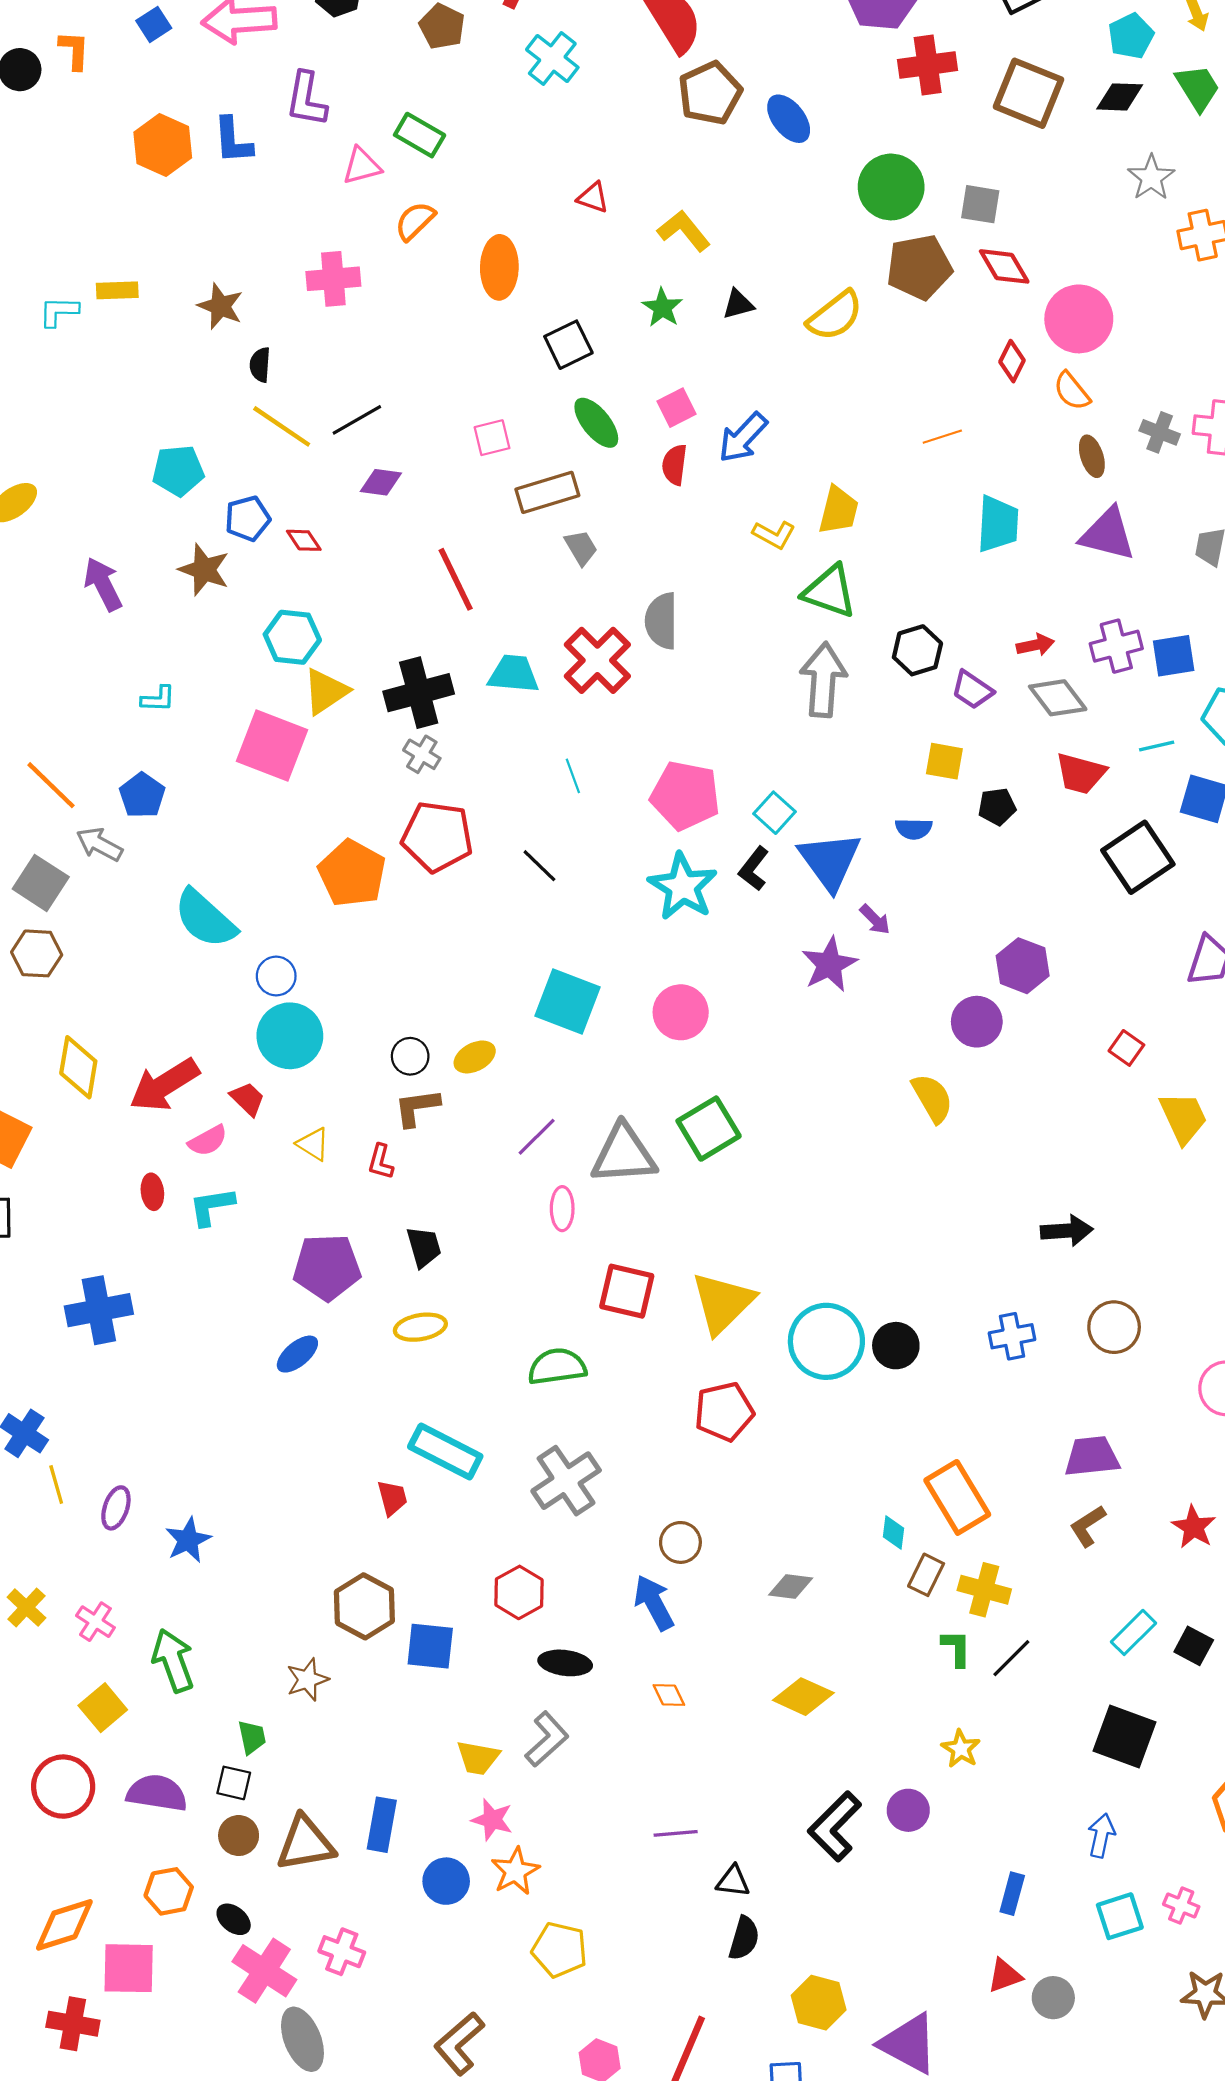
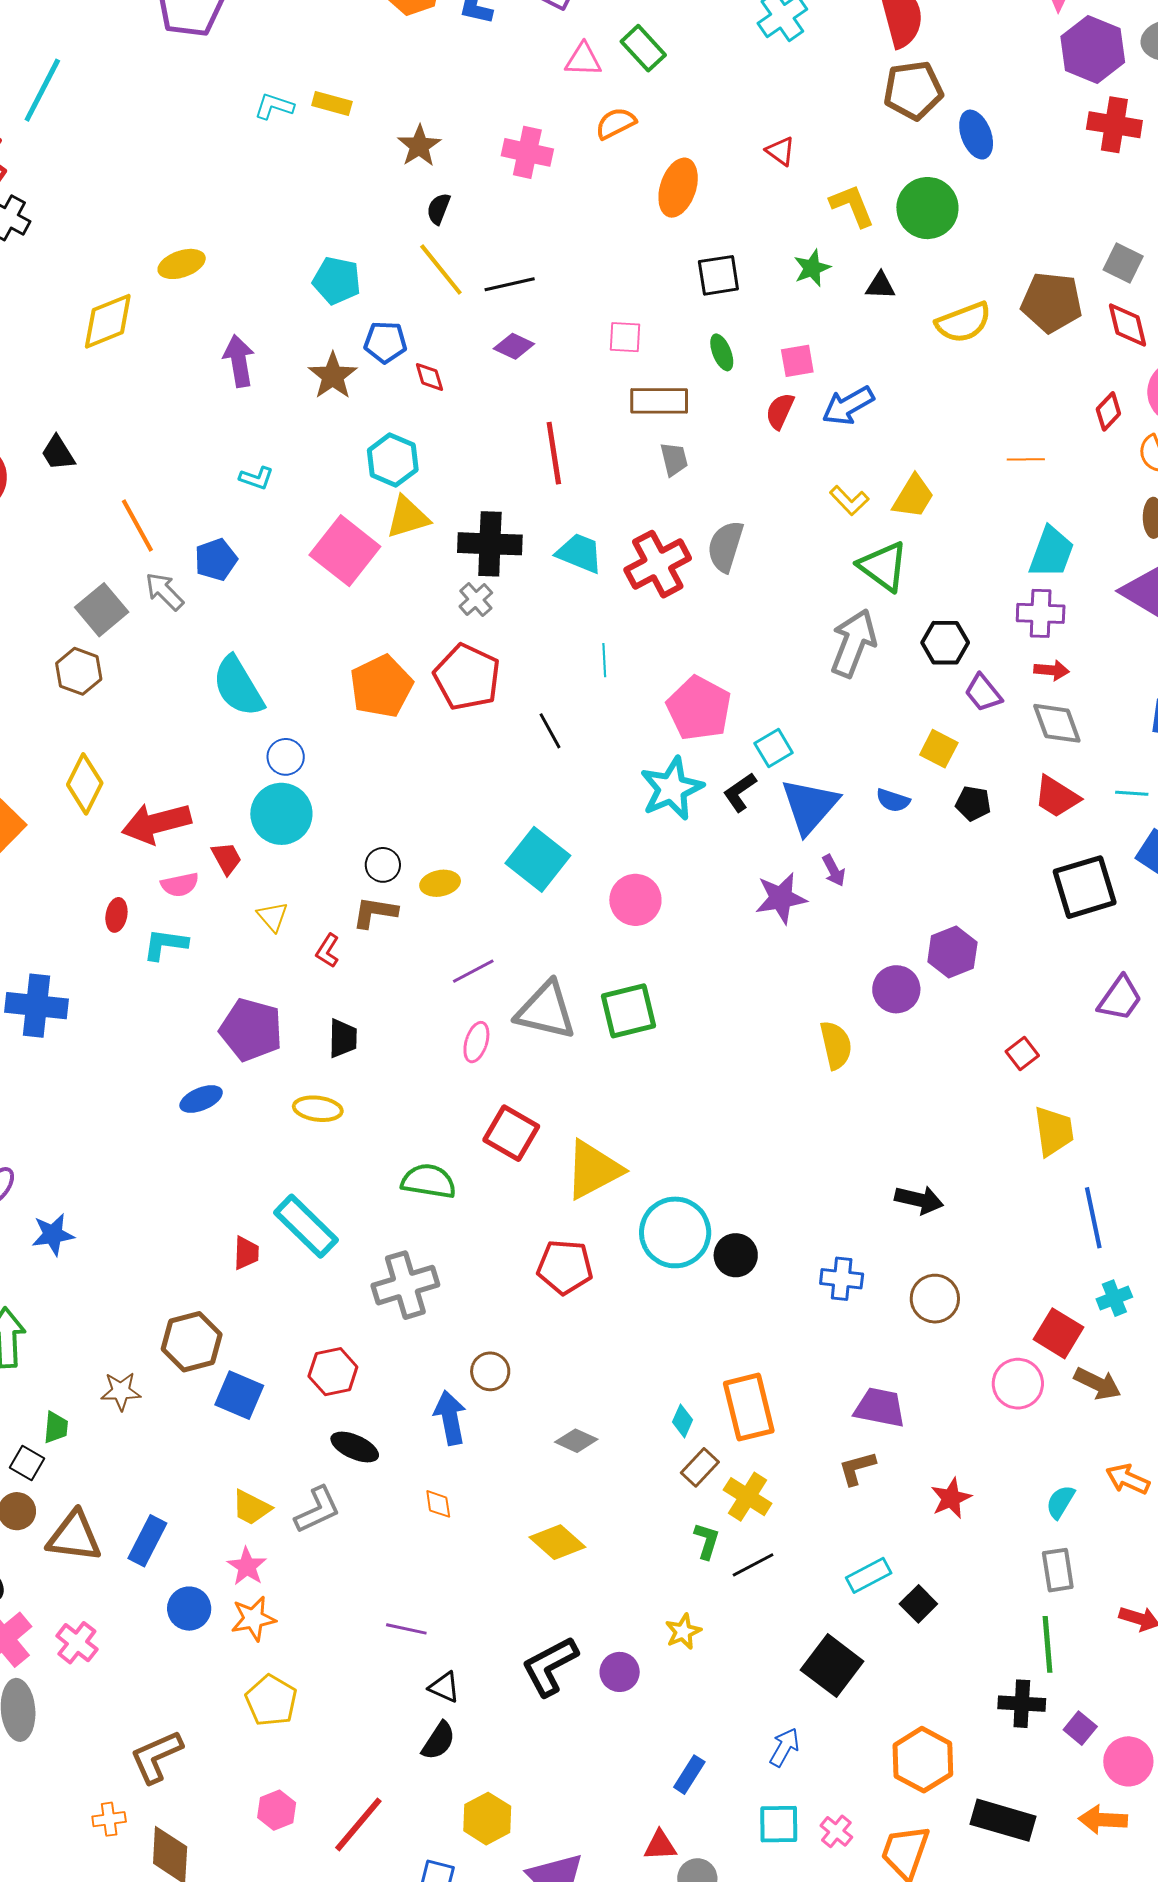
green circle: (891, 187) -> (927, 208), moved
green ellipse: (596, 423) -> (722, 352), size x0.7
purple cross: (1116, 646) -> (1041, 613), moved

